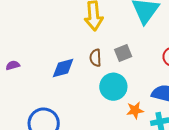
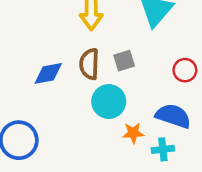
brown semicircle: (95, 58) -> (89, 64), size x1.4

